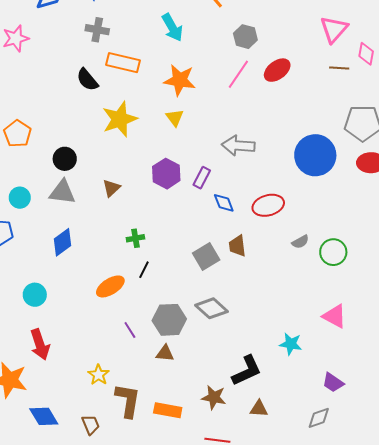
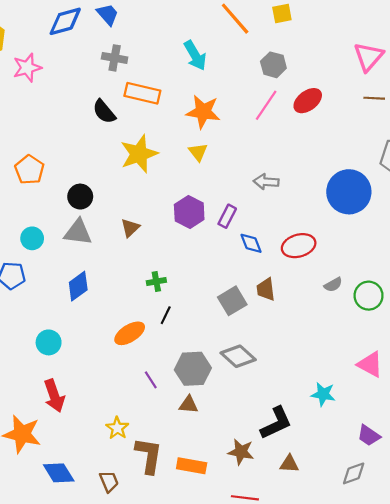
gray arrow: (238, 146) -> (266, 182), size x0.7

